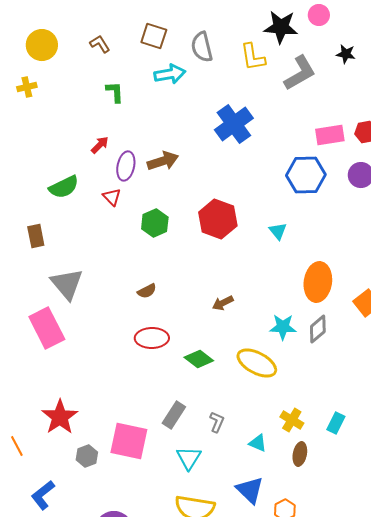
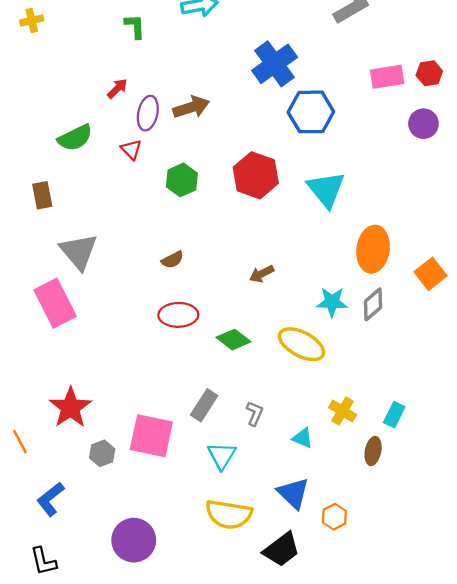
blue hexagon: (306, 175) -> (311, 112), moved
cyan triangle: (278, 231) -> (326, 189), size x1.8
brown ellipse: (300, 454) -> (373, 451), moved

